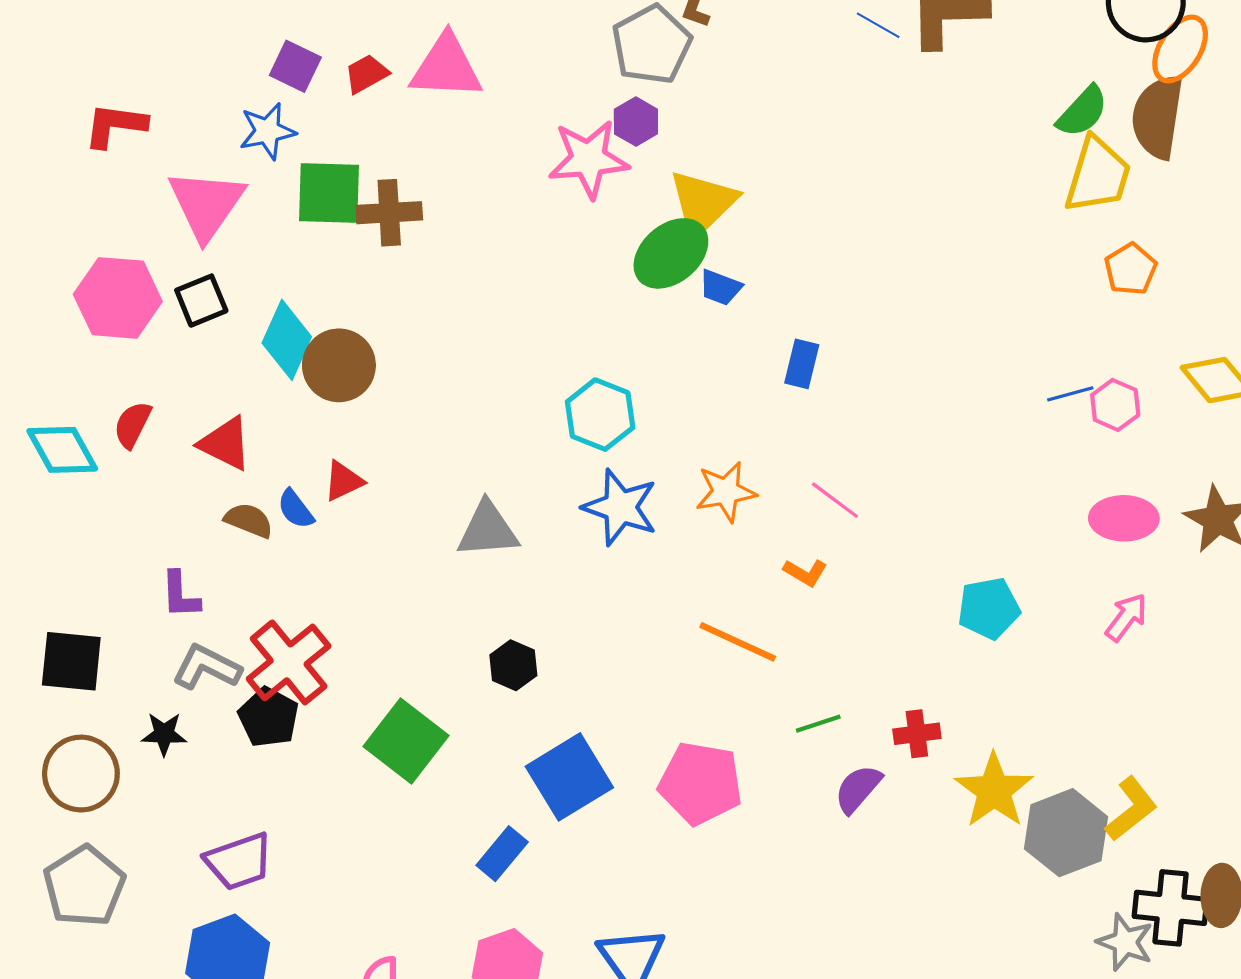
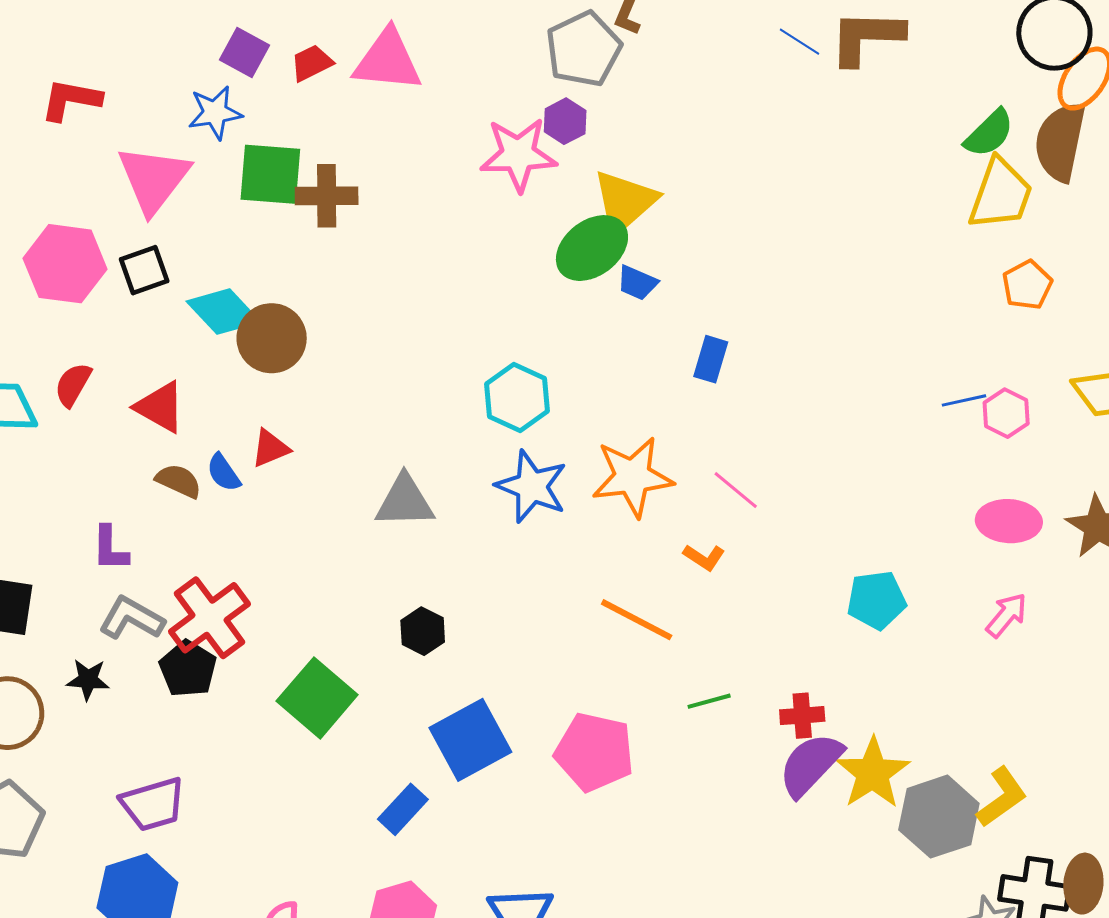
cyan diamond: (287, 340) -> (223, 312), turned -70
orange star: (726, 492) -> (633, 477), size x1.4
purple semicircle: (858, 789) -> (811, 764), moved, size x1.4

